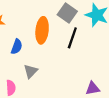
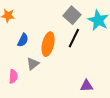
orange ellipse: (42, 30) -> (48, 44), moved

